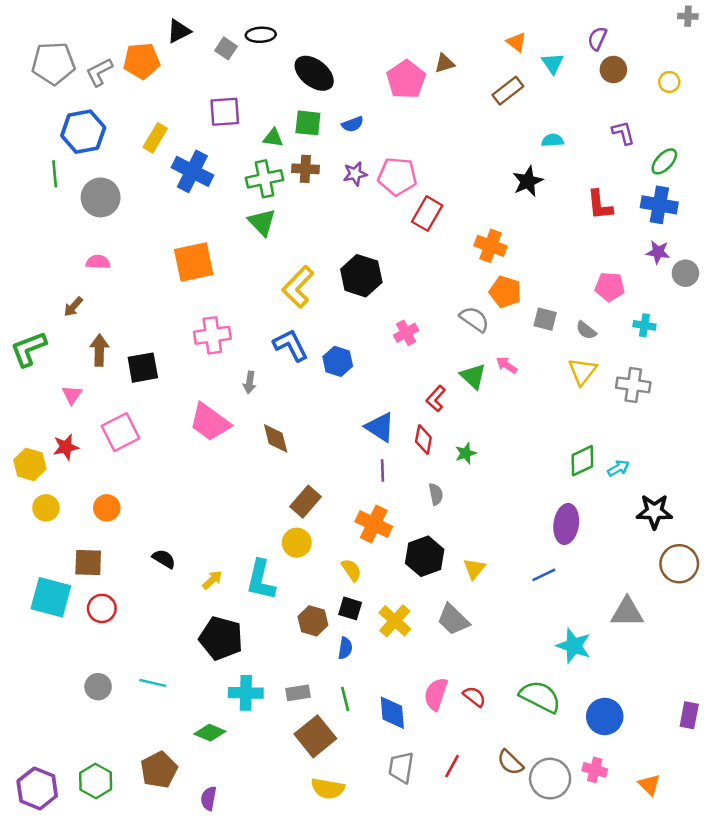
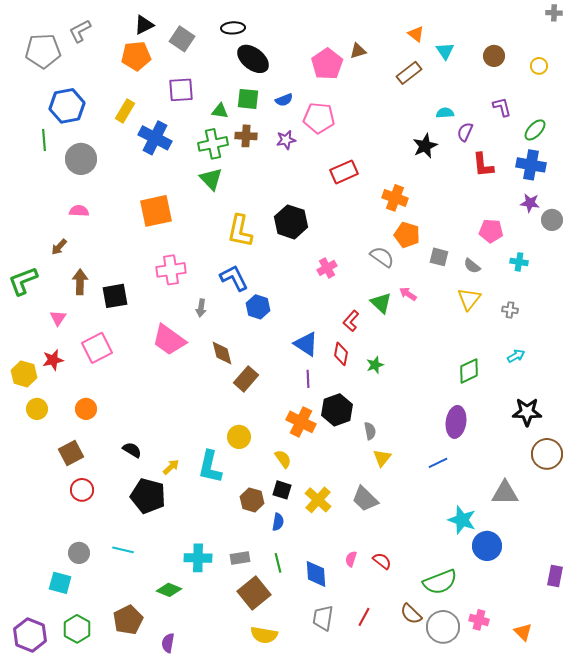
black ellipse: (261, 35) -> (233, 28), moved
purple semicircle: (597, 38) -> (465, 132), moved
gray square: (226, 48) -> (182, 39), size x1.4
orange pentagon: (142, 61) -> (136, 56), moved
gray L-shape: (99, 72) -> (80, 31), moved
pink pentagon: (397, 176) -> (319, 118), moved
red rectangle: (427, 214) -> (344, 172), turned 36
yellow L-shape: (298, 287) -> (240, 231), turned -32
blue hexagon: (338, 361) -> (258, 307), moved
gray cross: (633, 385) -> (510, 310), size x0.6
cyan arrow: (618, 468) -> (516, 356), moved
gray semicircle: (436, 494) -> (370, 431), moved
brown rectangle: (305, 502) -> (246, 379), moved
black hexagon: (425, 556) -> (337, 410), moved
brown square: (88, 562) -> (71, 453), turned -30
cyan square: (51, 597) -> (60, 583), moved, size x0.7
black pentagon: (221, 638) -> (148, 496), moved
pink semicircle: (436, 694) -> (351, 559), size x0.6
green semicircle: (540, 697) -> (440, 582), moved, turned 132
blue circle: (605, 716) -> (487, 546), moved

